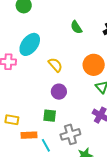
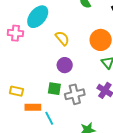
gray cross: (70, 134) -> (75, 94), moved

